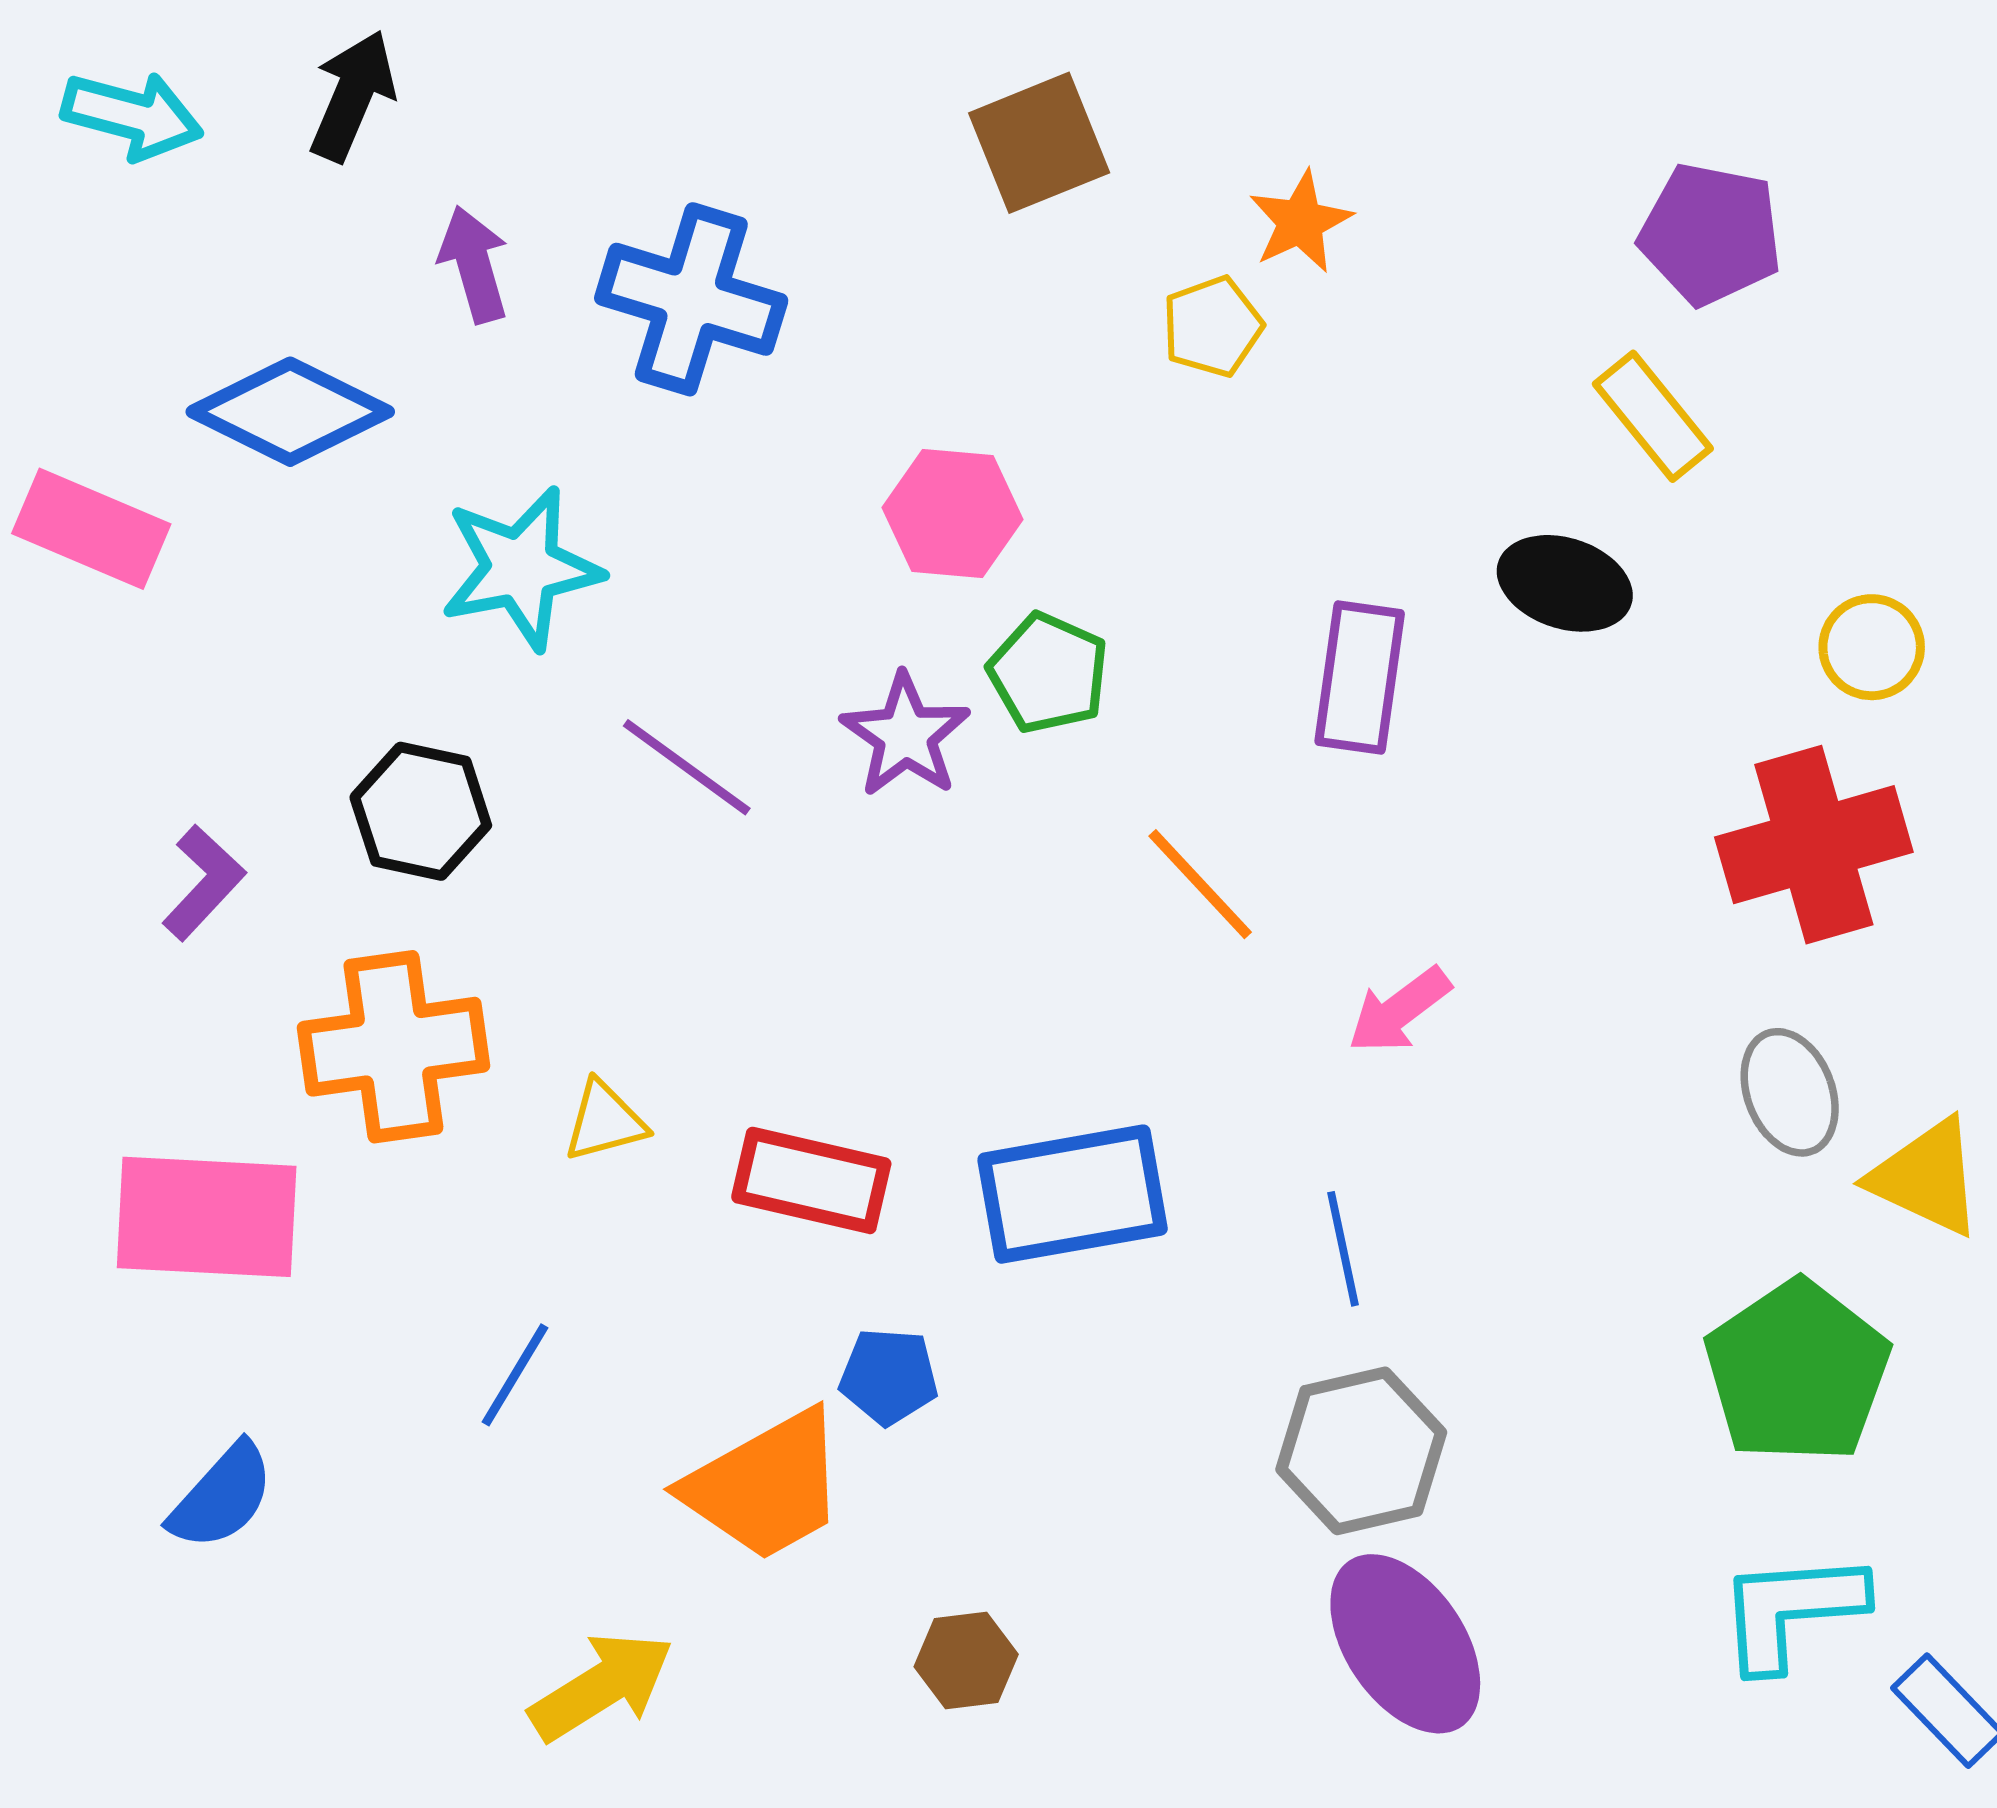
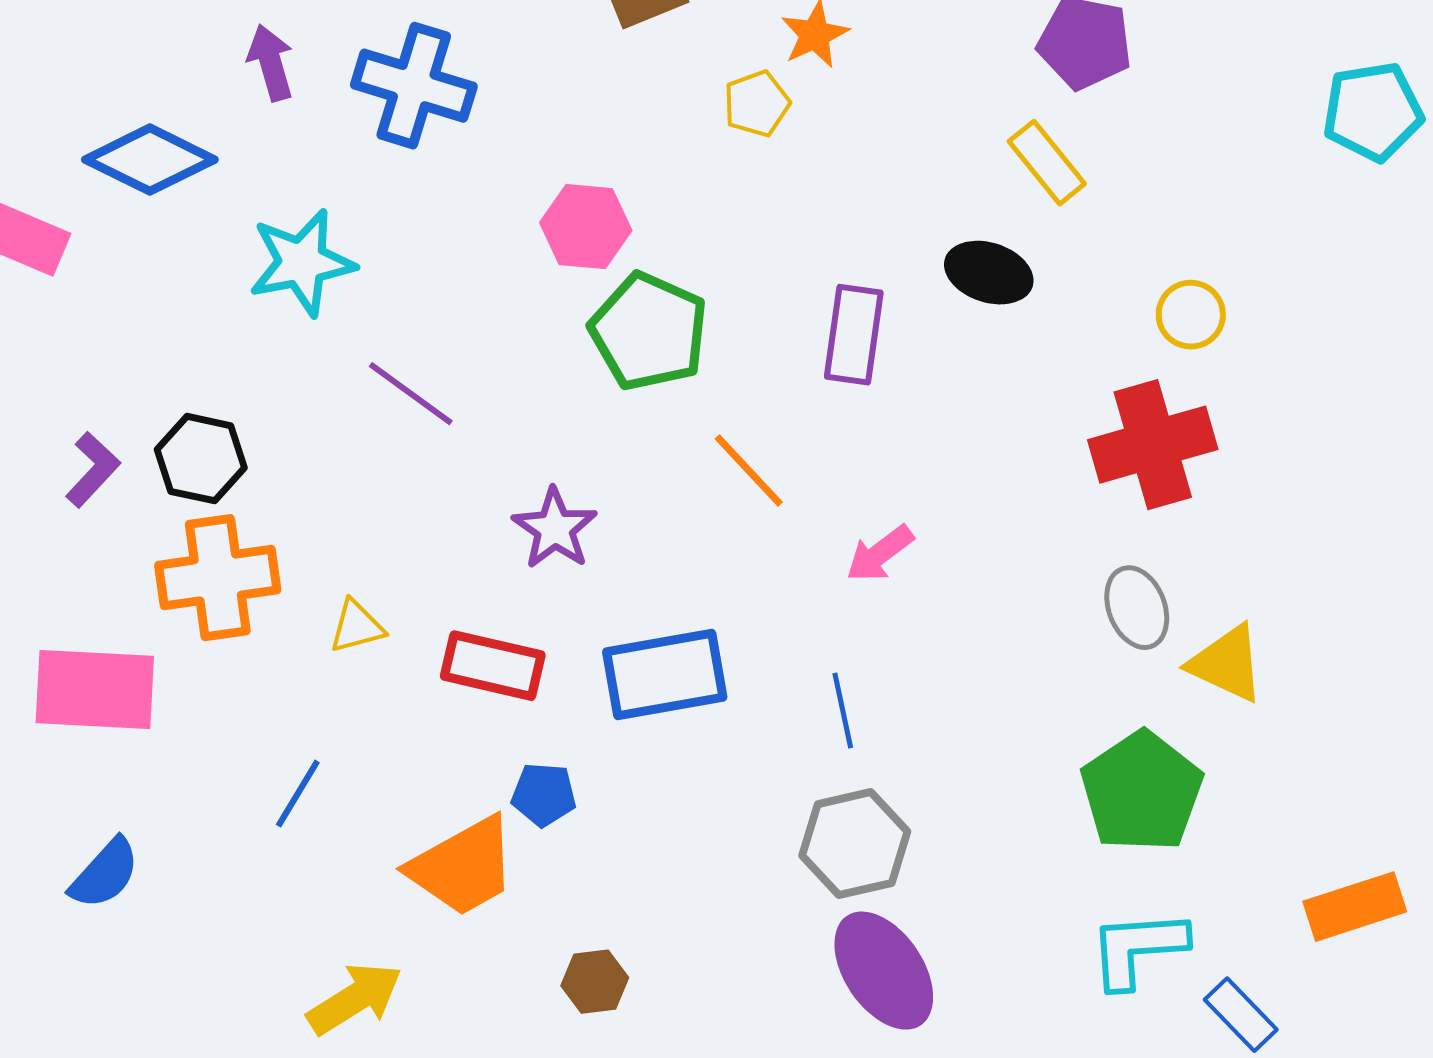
green pentagon: (1048, 673) -> (649, 332), size x1.5
purple star: (905, 735) -> (555, 529), moved
black hexagon: (421, 811) -> (201, 459), moved

